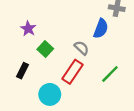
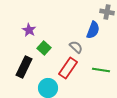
black rectangle: (23, 71) -> (24, 67), size x1.5
green line: (110, 74) -> (101, 70), turned 54

